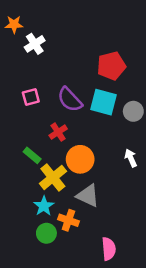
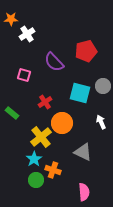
pink square: (31, 97) -> (24, 75), turned 32
purple semicircle: (70, 100) -> (54, 62), moved
cyan square: (103, 102) -> (80, 93), moved
green rectangle: (32, 155) -> (12, 113), moved
gray triangle: (88, 196) -> (83, 152), moved

